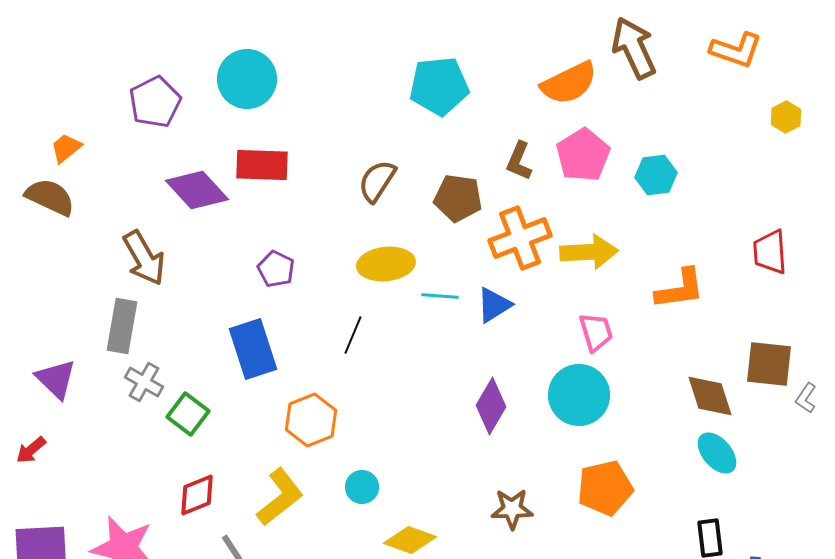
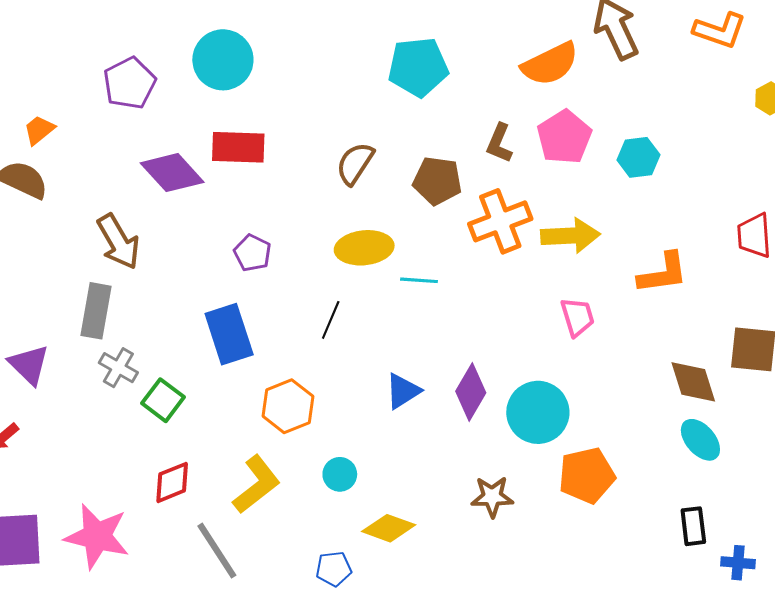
blue triangle: (494, 305) -> (403, 391), moved
cyan circle: (579, 395) -> (538, 412), moved

